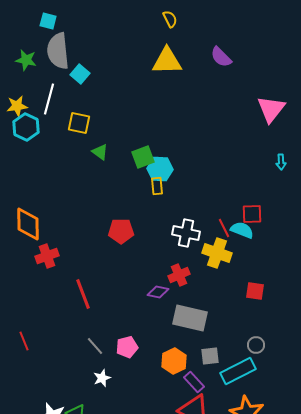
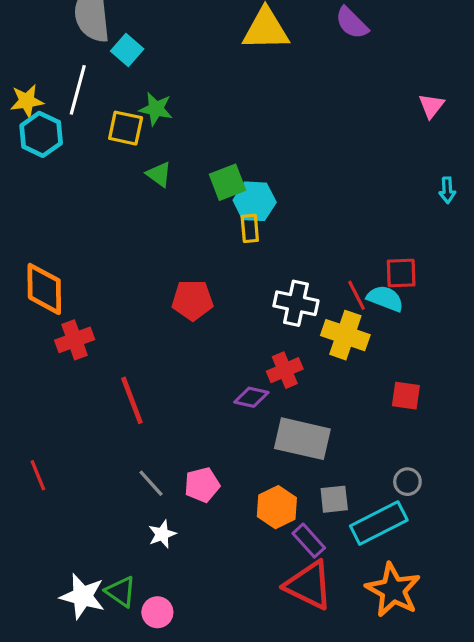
green star: (26, 60) -> (156, 109), moved
pink triangle: (271, 109) -> (431, 106), size x0.6

